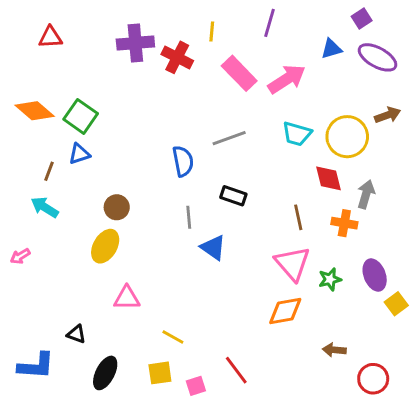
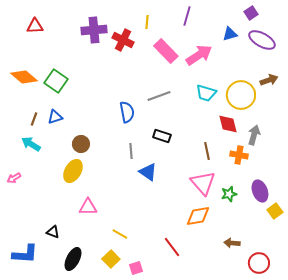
blue triangle: (79, 154) -> (55, 117), moved
red line: (236, 370) -> (172, 247), moved
yellow square: (160, 373) -> (111, 259), turned -36

